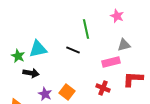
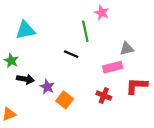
pink star: (117, 16) -> (102, 13), moved
cyan triangle: (38, 49) -> (25, 30), moved
purple star: (45, 94) -> (47, 87), moved

